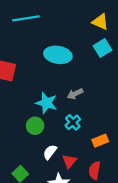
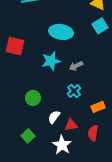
cyan star: (47, 103) -> (51, 61), moved, turned -30
green circle: (35, 126) -> (33, 98), moved
red triangle: (69, 161) -> (71, 125), turned 40

